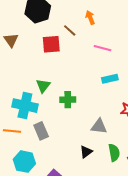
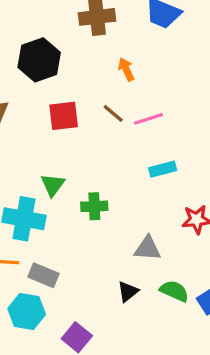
brown line: (70, 30) -> (113, 113), moved
pink line: (103, 48) -> (149, 119), turned -30
gray rectangle: (41, 131) -> (44, 275), moved, turned -42
green semicircle: (114, 153) -> (174, 291), turned -54

